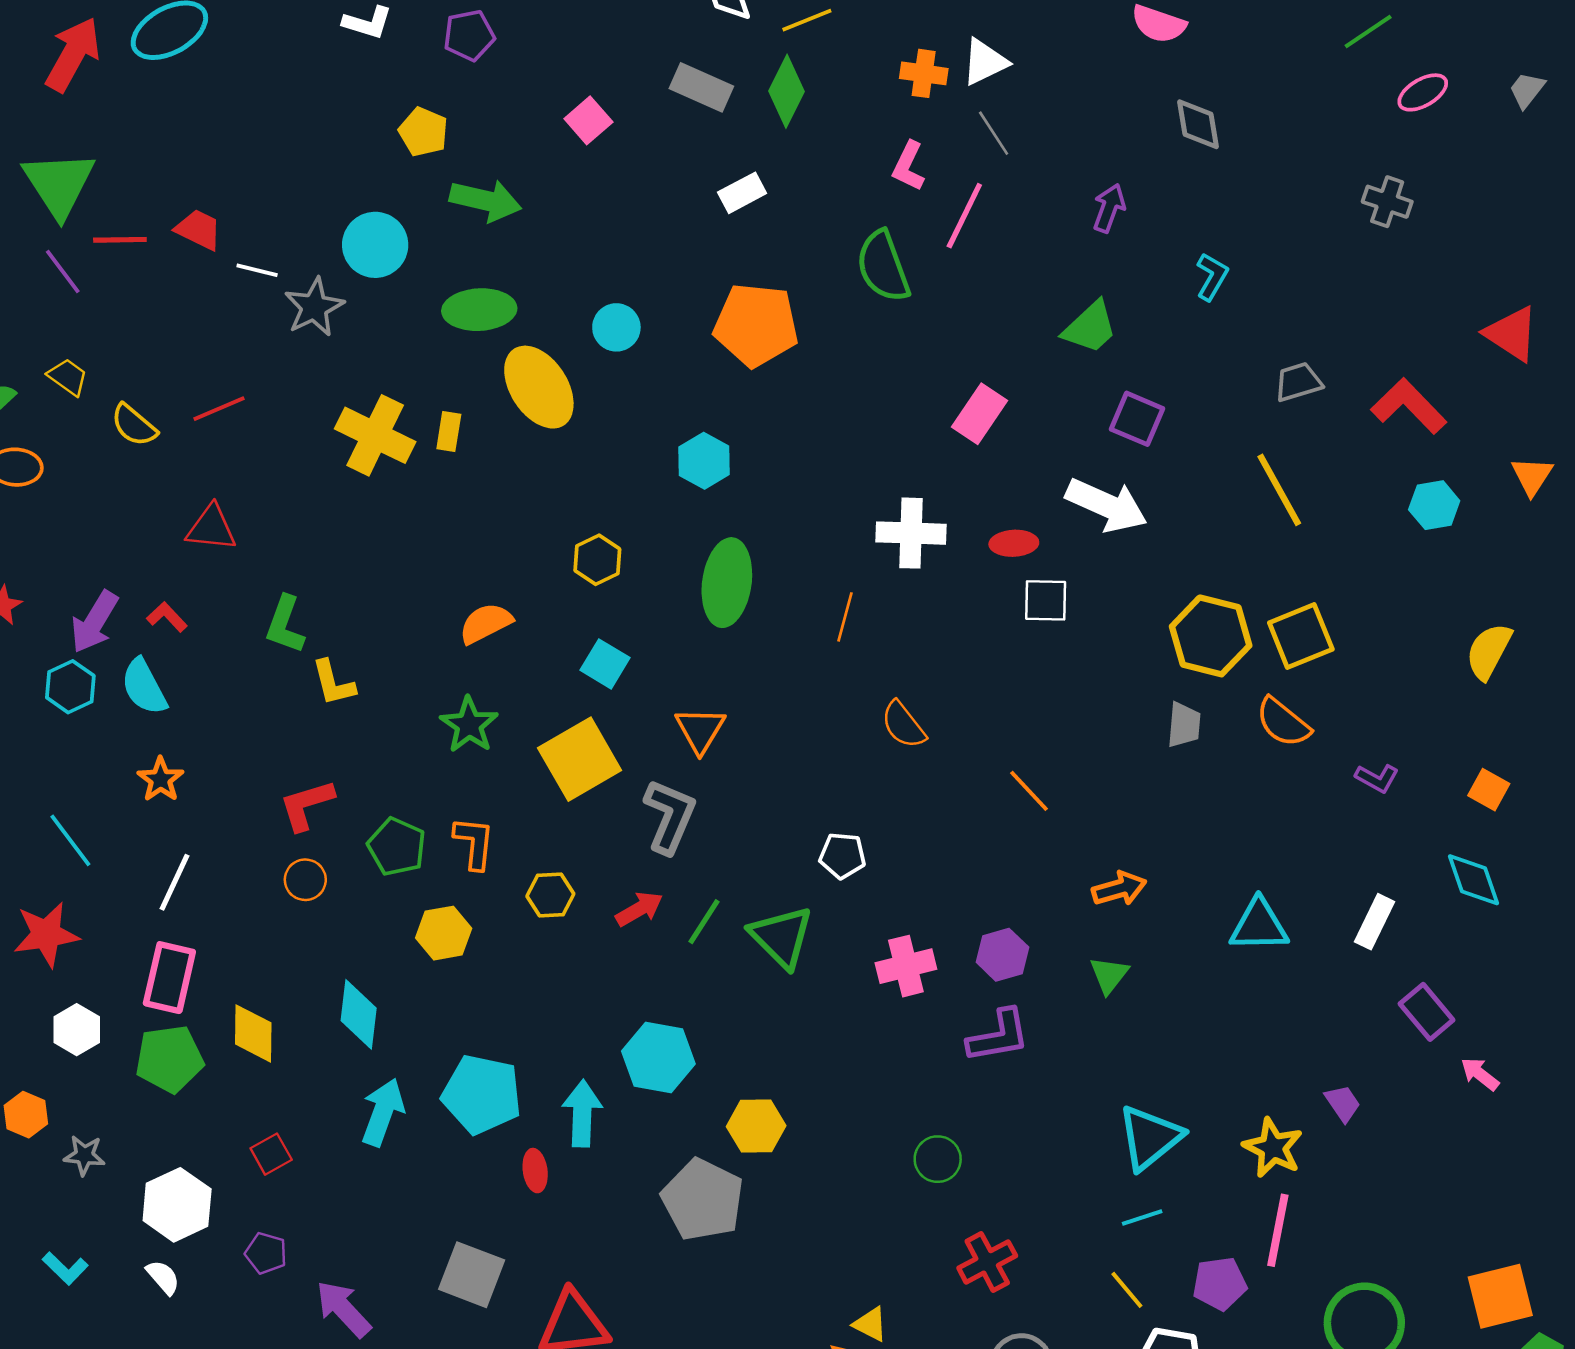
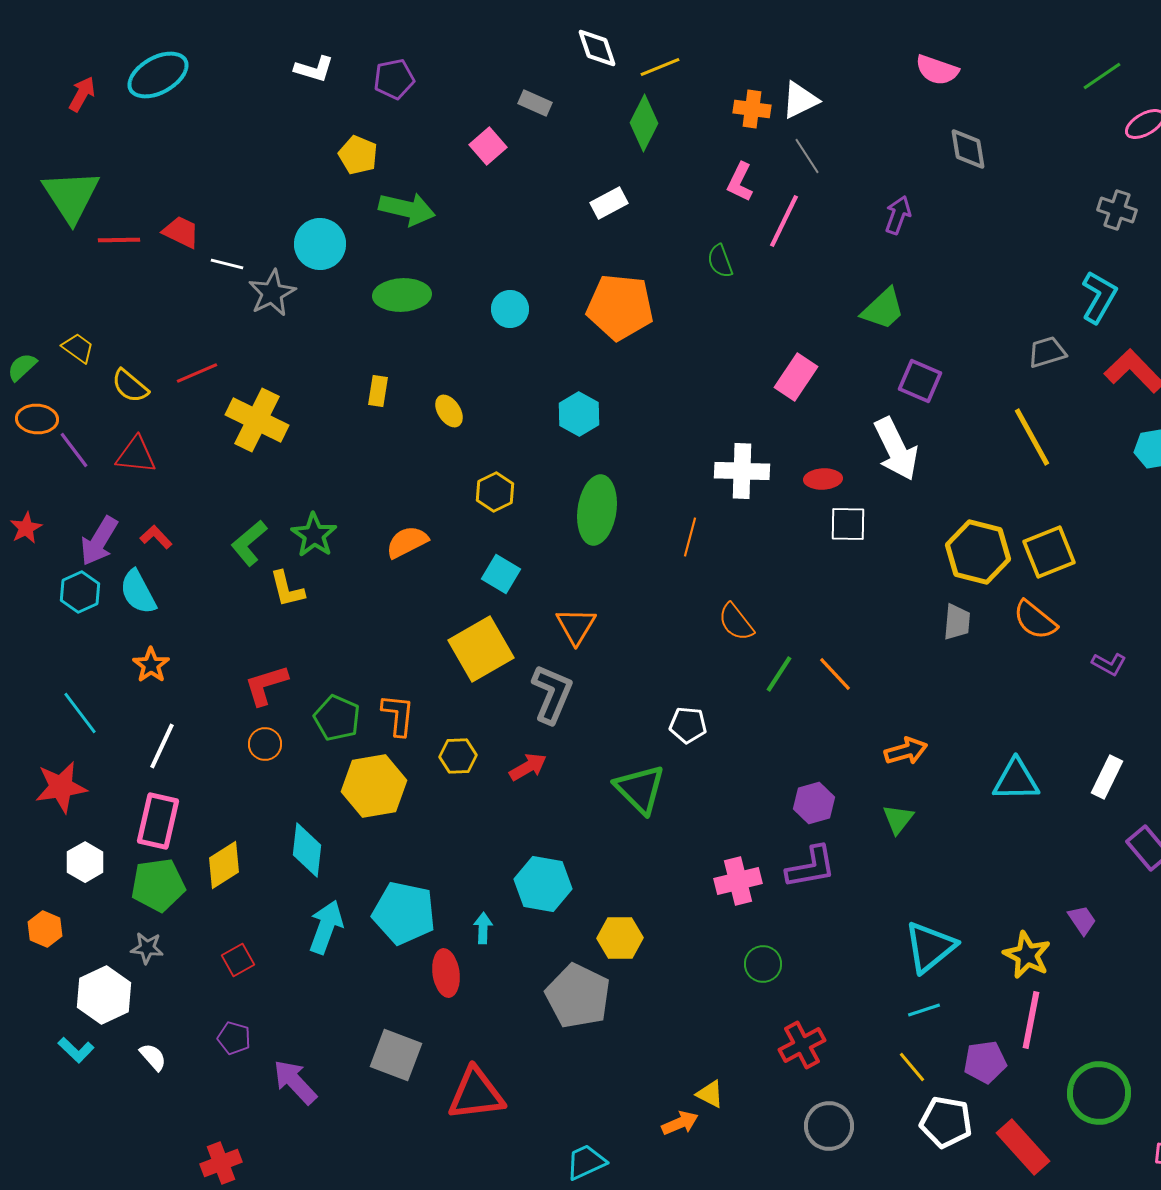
red arrow: (73, 54) -> (82, 94), size x0.6
gray rectangle: (701, 87) -> (535, 103), moved, size x0.7
green semicircle: (883, 266) -> (720, 261), size x0.6
purple line: (63, 272) -> (74, 450), moved
cyan L-shape: (1212, 277) -> (1099, 297), moved, size x1.4
yellow ellipse: (539, 387) -> (449, 411), moved, size x0.5
yellow cross: (375, 435) -> (257, 420), moved
white arrow: (1107, 505) -> (896, 449), turned 40
red triangle: (211, 528) -> (136, 455), moved
green L-shape: (285, 625) -> (249, 543), turned 30
green star: (469, 725) -> (314, 535), moved
green line: (704, 922) -> (779, 674), moved
yellow hexagon: (444, 933) -> (374, 786), size x1.5
pink cross: (906, 966) -> (738, 881), moved
yellow diamond: (253, 1033) -> (224, 865), turned 57
cyan arrow: (582, 1113) -> (483, 928), size x0.6
gray star: (84, 1155) -> (147, 948), moved
red ellipse: (535, 1171) -> (446, 973), size x1.4
white hexagon: (177, 1205) -> (104, 995), moved

